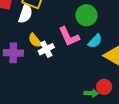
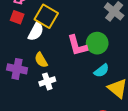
pink L-shape: (69, 37) -> (77, 45), moved
white cross: (46, 49) -> (47, 81), moved

